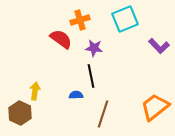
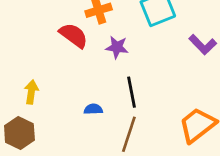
black line: (91, 76) -> (131, 92), moved
yellow arrow: (35, 91) -> (31, 92), moved

